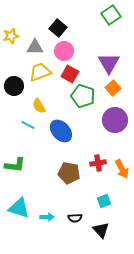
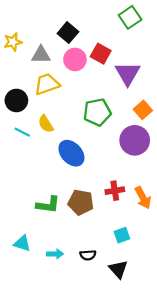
red square: (70, 74) -> (101, 54), moved
orange square: (113, 88) -> (143, 110), moved
green pentagon: (83, 96) -> (97, 112), turned -30
cyan line: (28, 125) -> (22, 132), moved
green L-shape: (15, 165) -> (48, 205), moved
cyan triangle: (19, 208) -> (22, 243), size x0.7

